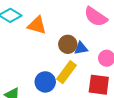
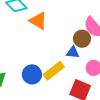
brown circle: (68, 44) -> (82, 39), moved

